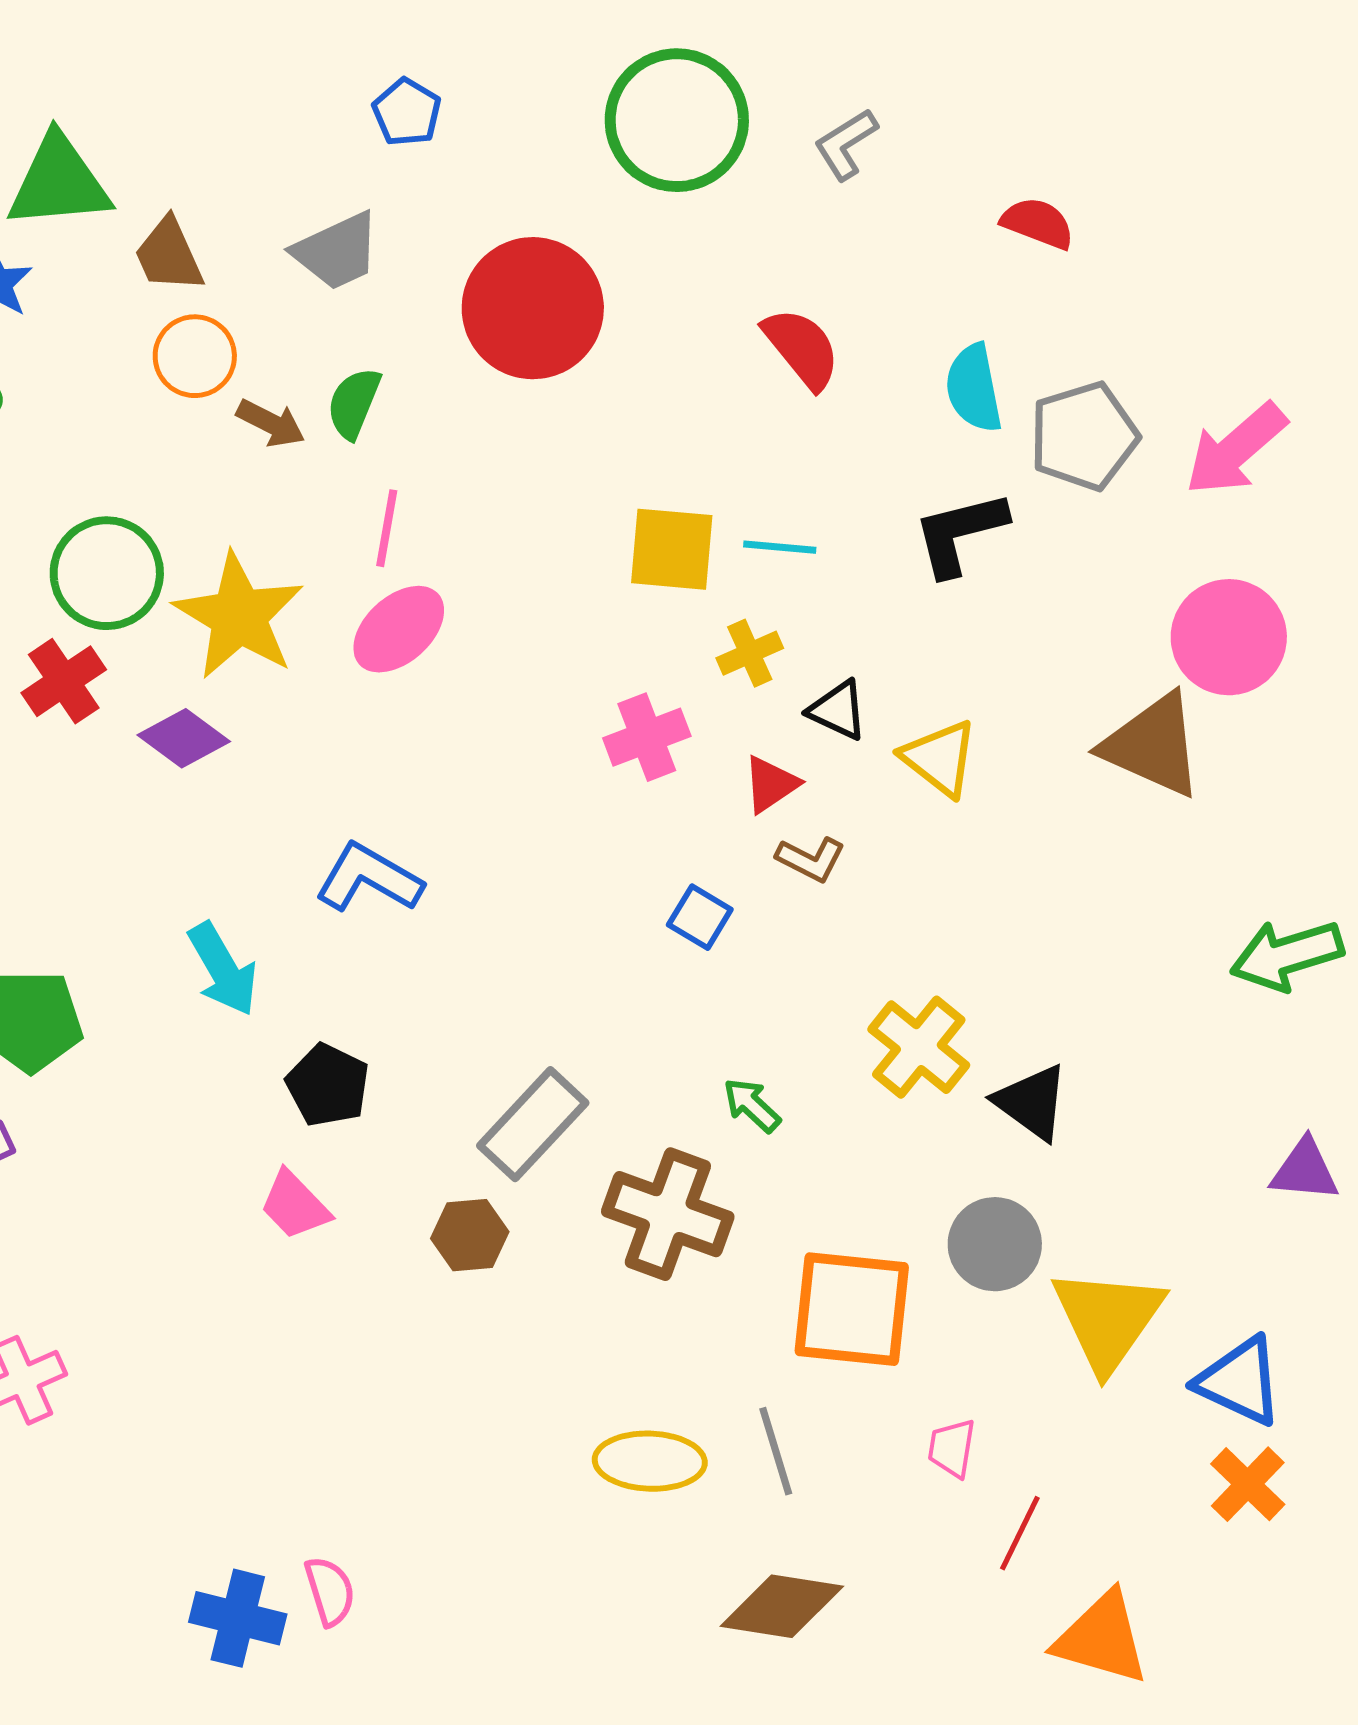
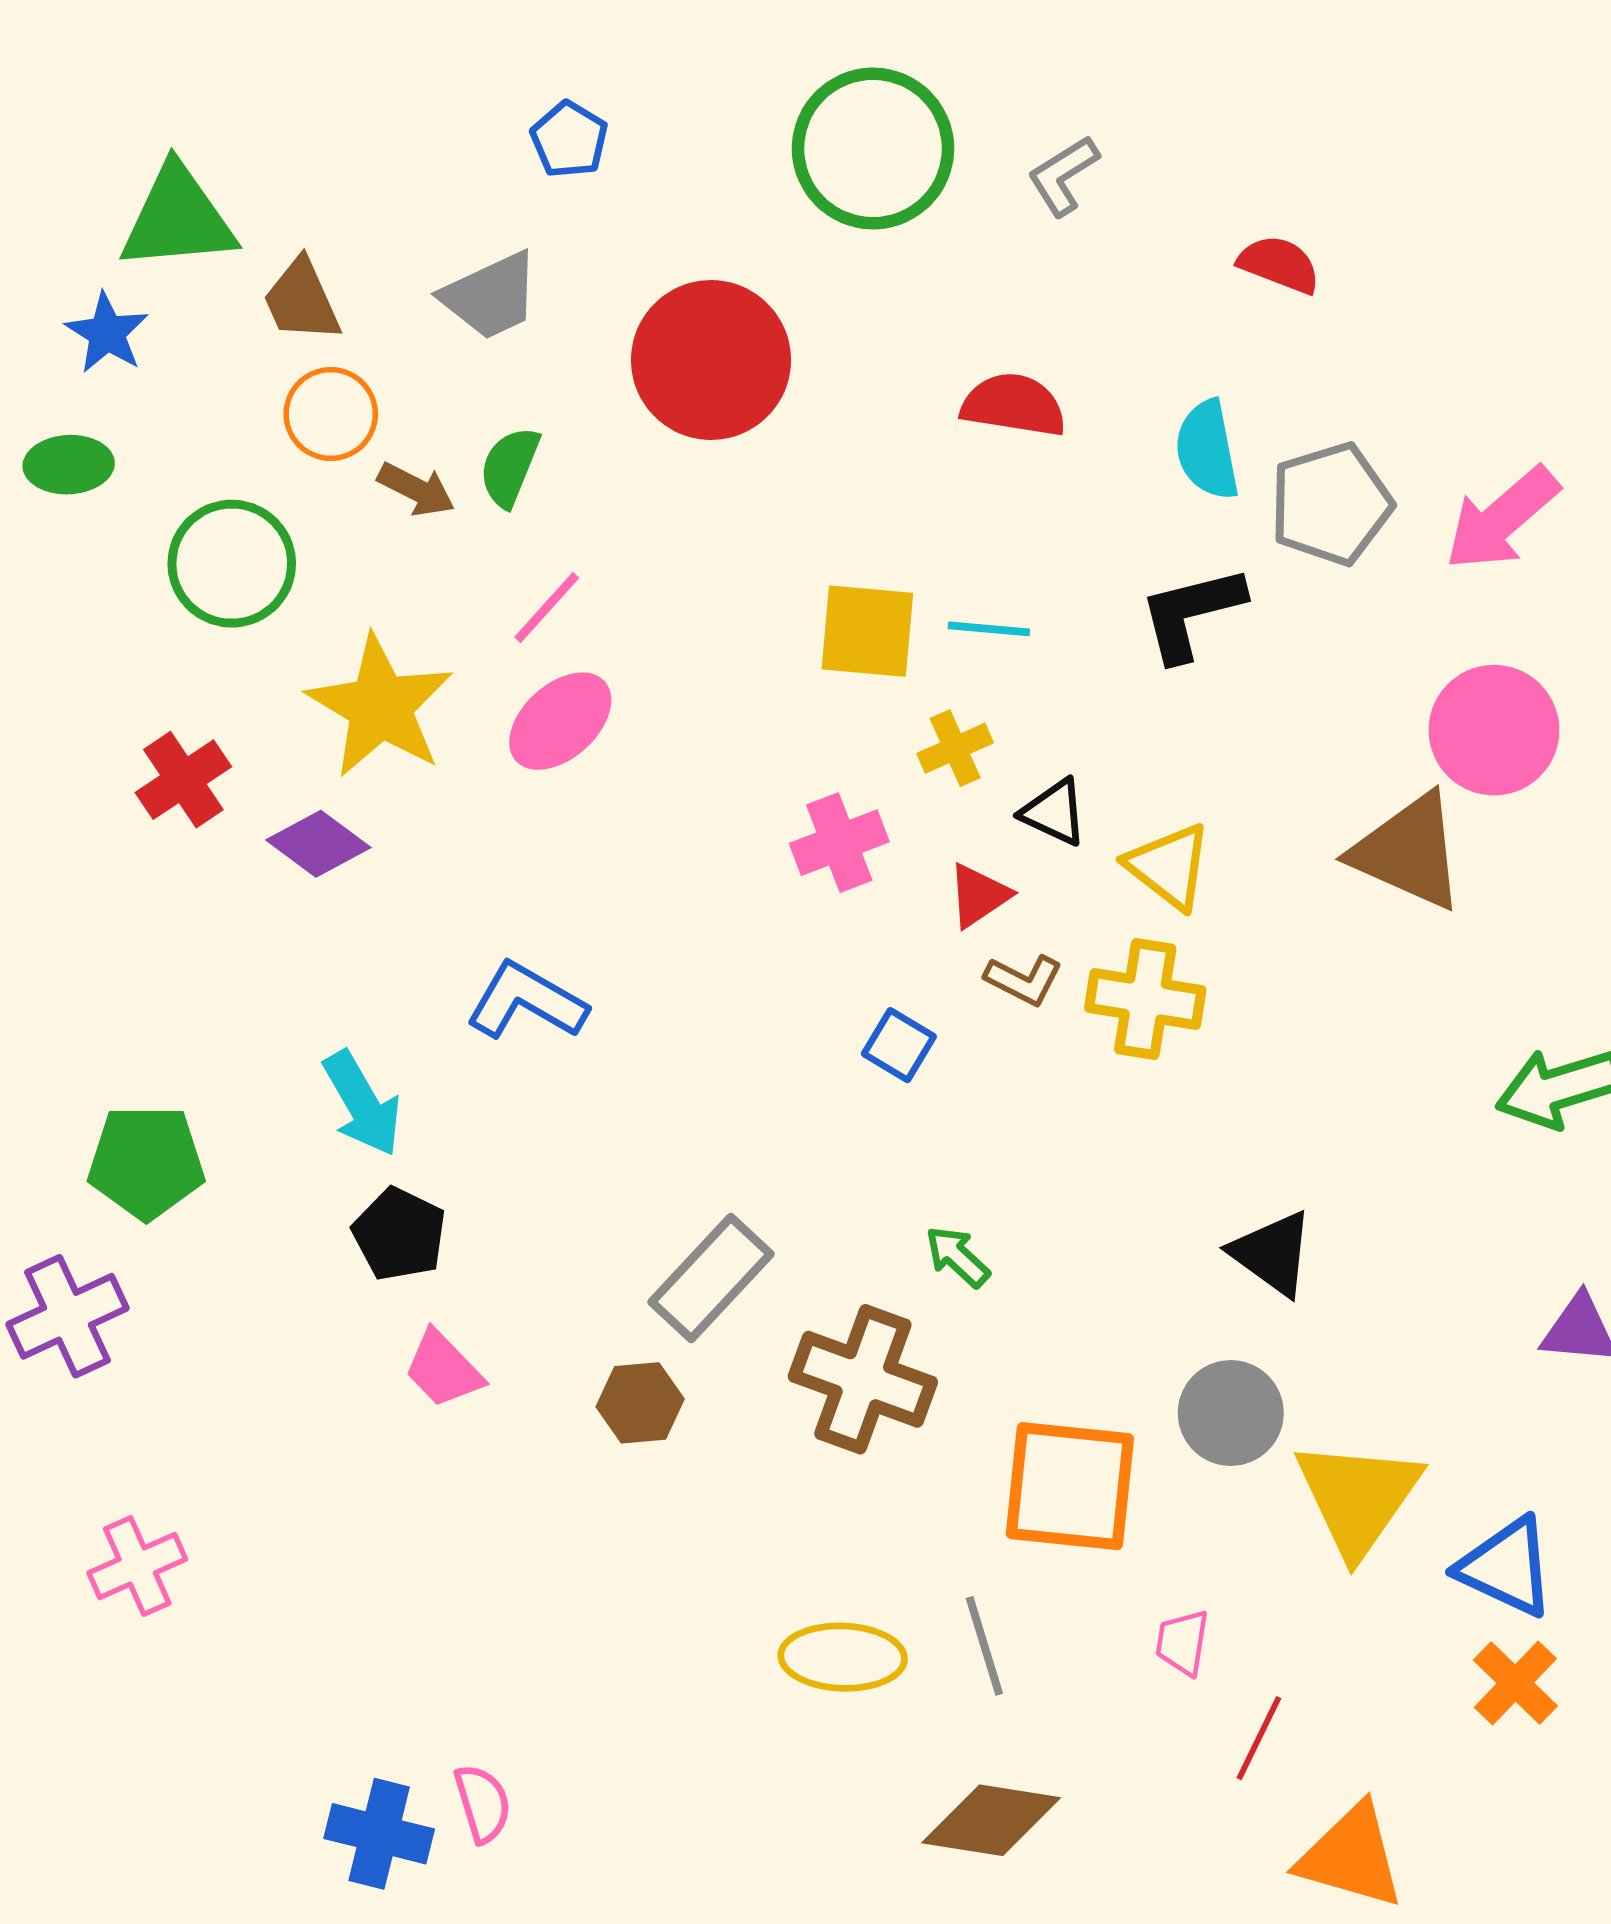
red semicircle: (802, 348) -> (1014, 405), turned -42
pink line: (387, 528) -> (547, 608), turned 32
green circle: (107, 573) -> (232, 564), moved
yellow cross: (919, 1047) -> (1145, 999), moved, turned -30
black pentagon: (328, 1085) -> (399, 1234), moved

